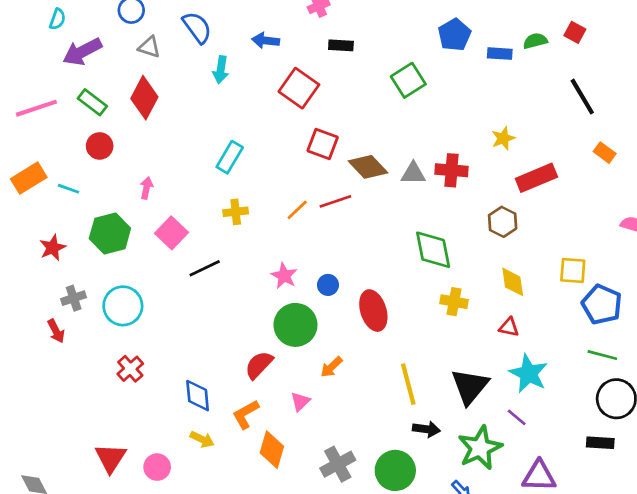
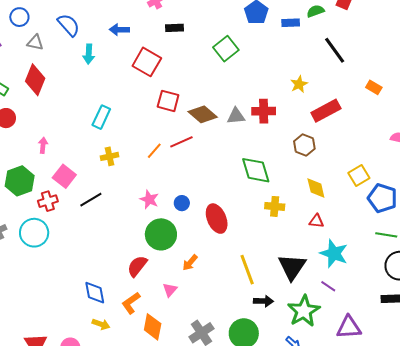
black line: (582, 97) -> (335, 50), moved
yellow square: (573, 270) -> (359, 175), turned -30
red cross: (130, 369) -> (48, 201), moved, turned 30

